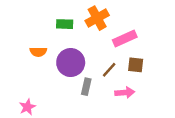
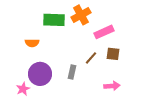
green rectangle: (65, 24) -> (54, 20), size x1.5
purple circle: (71, 63) -> (40, 74), moved
pink arrow: (125, 93) -> (112, 86), moved

